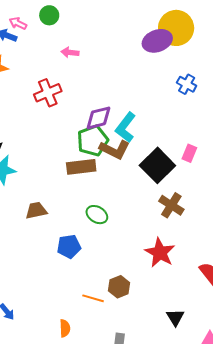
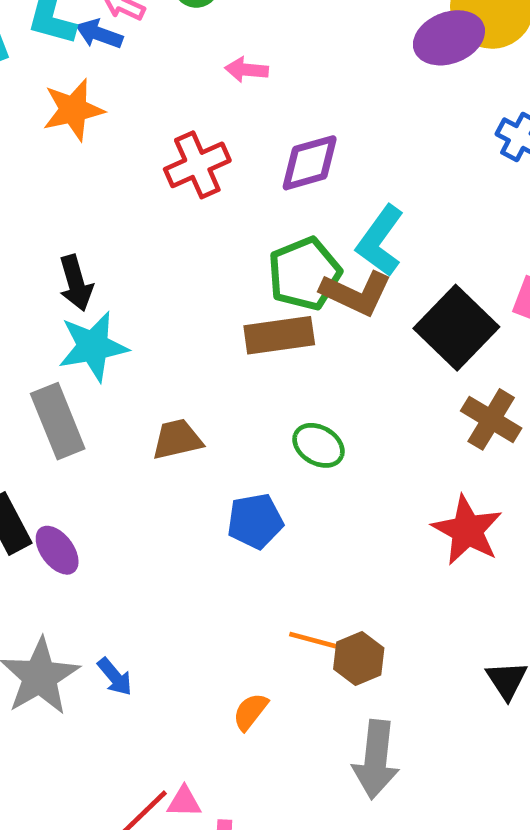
purple diamond: (98, 118) -> (310, 163), moved
brown hexagon: (119, 287) -> (359, 658), moved
orange semicircle: (65, 328) -> (250, 712), turned -138

